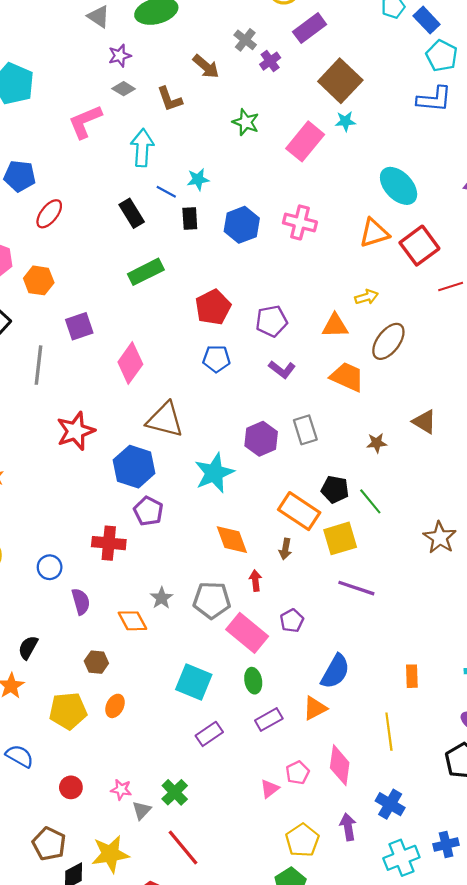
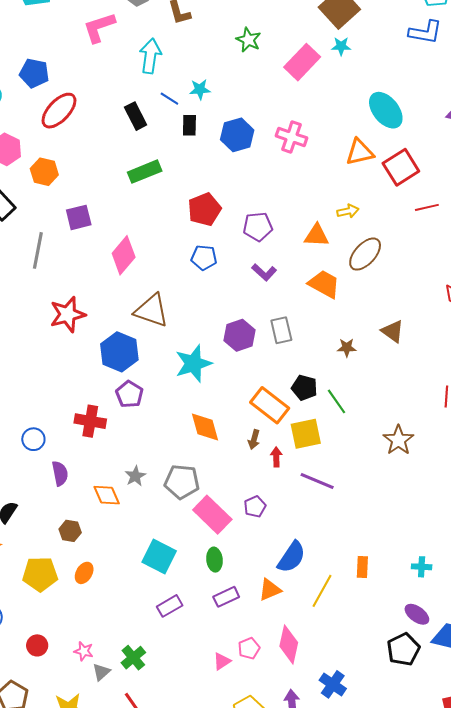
red ellipse: (49, 214) -> (59, 111), size x1.4
red arrow: (255, 581) -> (276, 457), moved
yellow line: (389, 732) -> (322, 591), moved, turned 32

